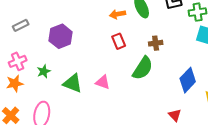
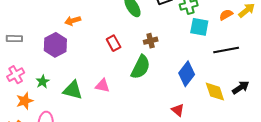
orange arrow: (118, 14) -> (73, 21), moved
gray rectangle: (21, 25) -> (14, 39), turned 35
orange star: (15, 83) -> (25, 101), moved

